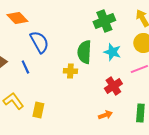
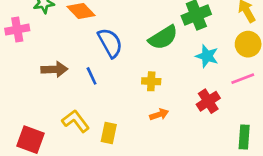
green semicircle: (84, 52) -> (163, 38), moved, turned -125
orange arrow: (105, 115) -> (159, 114), moved

